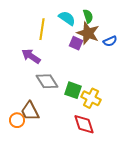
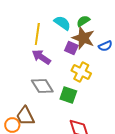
green semicircle: (88, 16) -> (83, 21), turned -104
purple arrow: (31, 56) -> (41, 57), moved
yellow cross: (91, 98) -> (81, 72), moved

